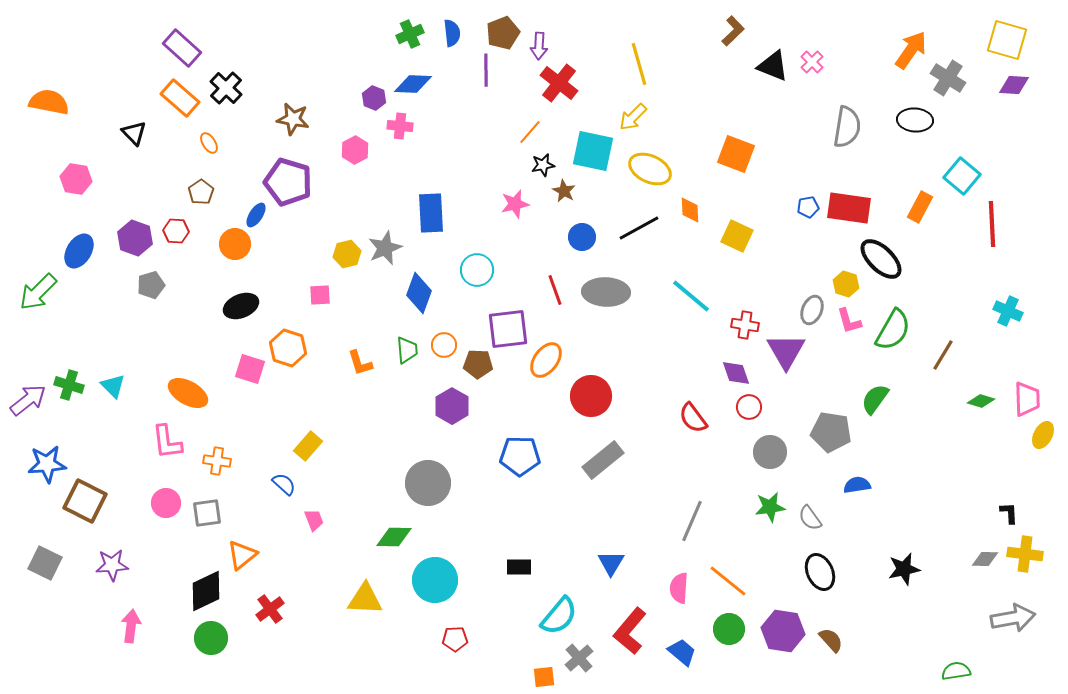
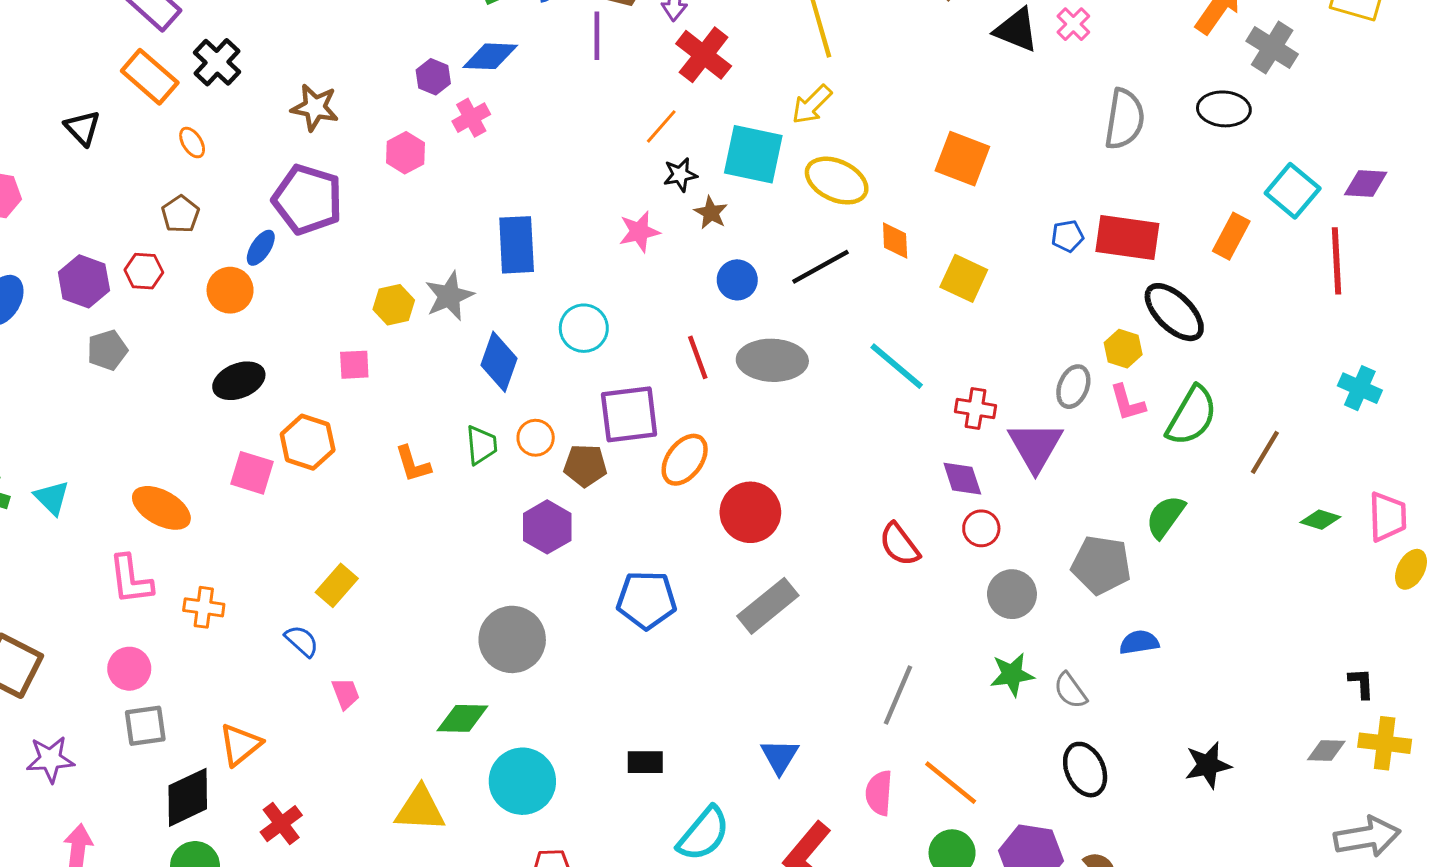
purple diamond: (1014, 85) -> (1366, 183), moved
pink cross: (400, 126) -> (471, 118), turned -35
gray square: (207, 513) -> (145, 726), moved

